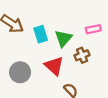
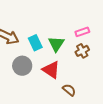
brown cross: (82, 55) -> (82, 51), moved
gray circle: (20, 72) -> (22, 66), moved

